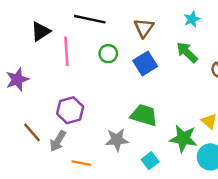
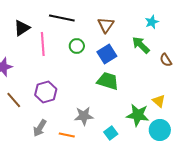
cyan star: (192, 19) -> (152, 22), moved
green trapezoid: (144, 115) -> (108, 81), moved
brown line: (32, 132) -> (14, 100), moved
gray arrow: (58, 141) -> (40, 128), moved
orange line: (81, 163) -> (67, 135), moved

